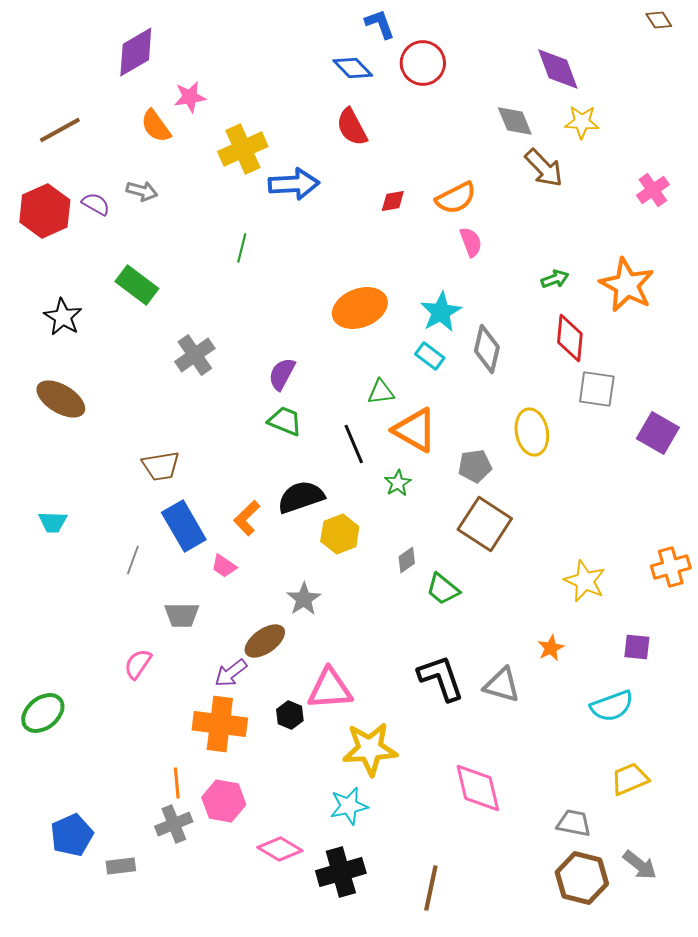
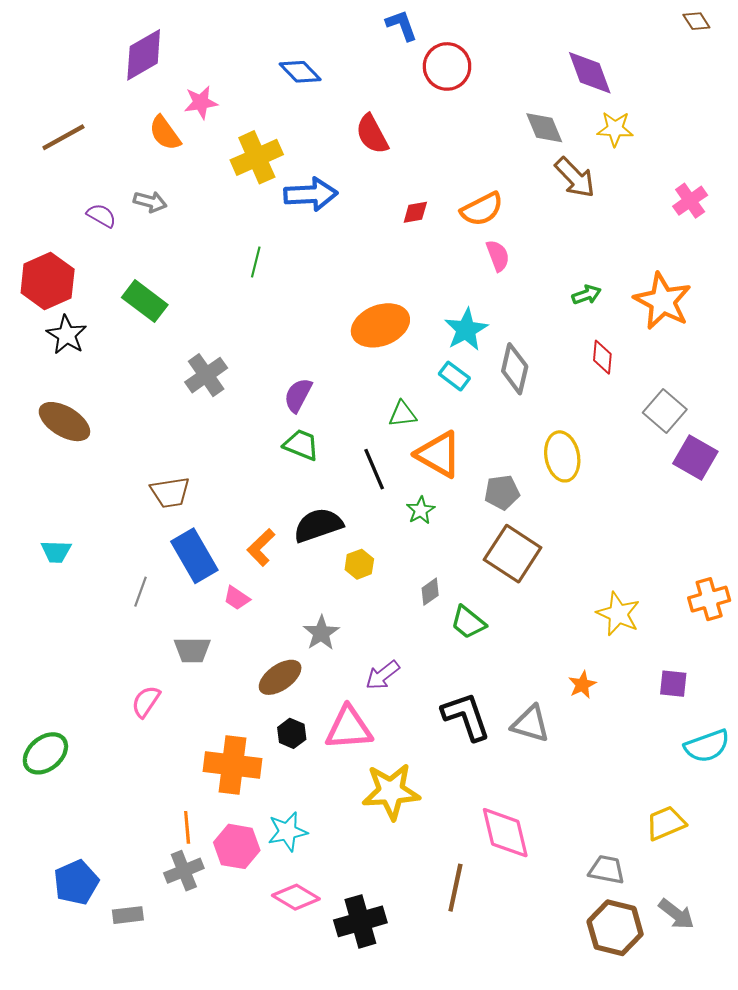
blue diamond: (353, 68) -> (300, 72), moved
red hexagon: (45, 211) -> (48, 281), moved
red diamond: (570, 338) -> (602, 357), size x0.7
gray square: (597, 389) -> (665, 411), moved, turned 33
yellow hexagon: (340, 534) -> (359, 564), size x0.7
purple arrow: (231, 673) -> (383, 675), moved
cyan semicircle: (612, 706) -> (707, 746), moved
black hexagon: (290, 715) -> (292, 733), moved
cyan star: (349, 806) -> (287, 832), moved
brown line: (431, 888) -> (455, 888), moved

